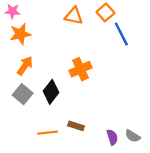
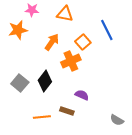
pink star: (12, 11) -> (32, 10), moved
orange square: (105, 12) -> (83, 42), moved
orange arrow: (25, 66) -> (52, 42), moved
purple semicircle: (112, 137) -> (82, 95), moved, turned -48

